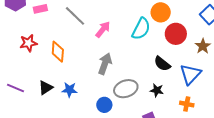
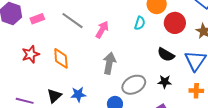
cyan semicircle: (141, 29) -> (140, 23), size x0.6

